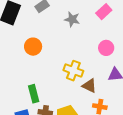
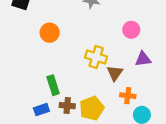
brown triangle: (89, 86) -> (115, 73), turned 42

